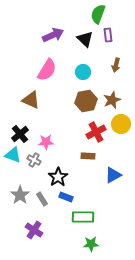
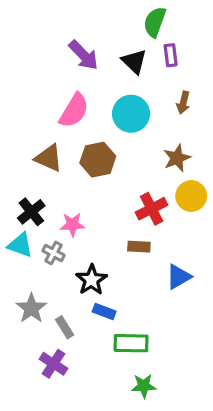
purple arrow: (53, 35) -> (84, 55), turned 70
cyan circle: (83, 72) -> (131, 114), size x1.5
brown hexagon: (86, 101) -> (98, 160), moved
gray rectangle: (42, 199) -> (65, 327), moved

